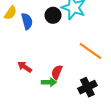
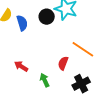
red semicircle: (57, 72) -> (63, 63), moved
green arrow: (49, 82) -> (45, 80), turned -112

